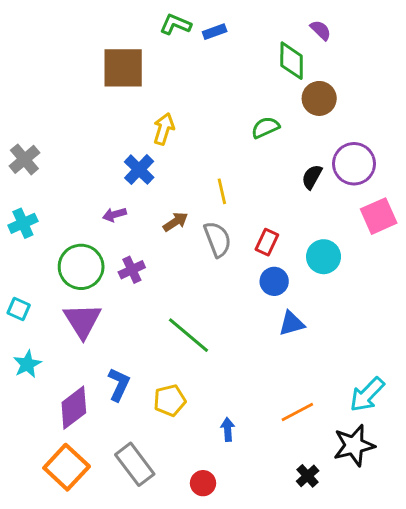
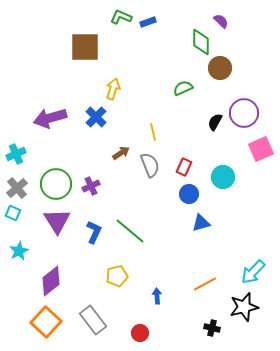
gray cross: (24, 159) -> (17, 188), moved
purple arrow: (114, 215) -> (50, 118), moved, size x2.0
blue L-shape: (119, 384) -> (94, 232), moved
black cross: (308, 476) -> (212, 328), turned -35

